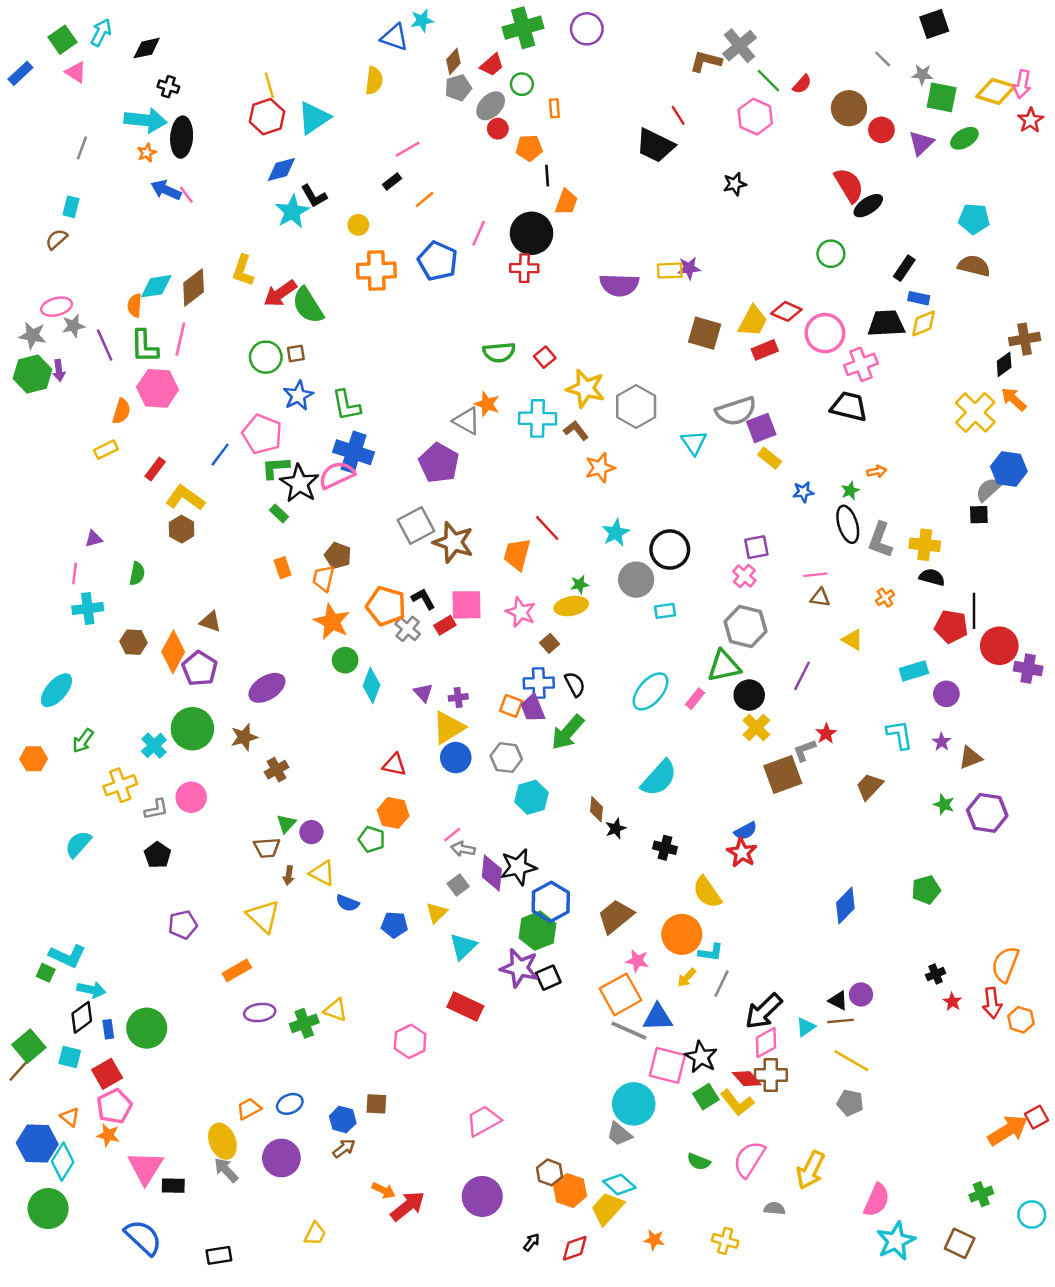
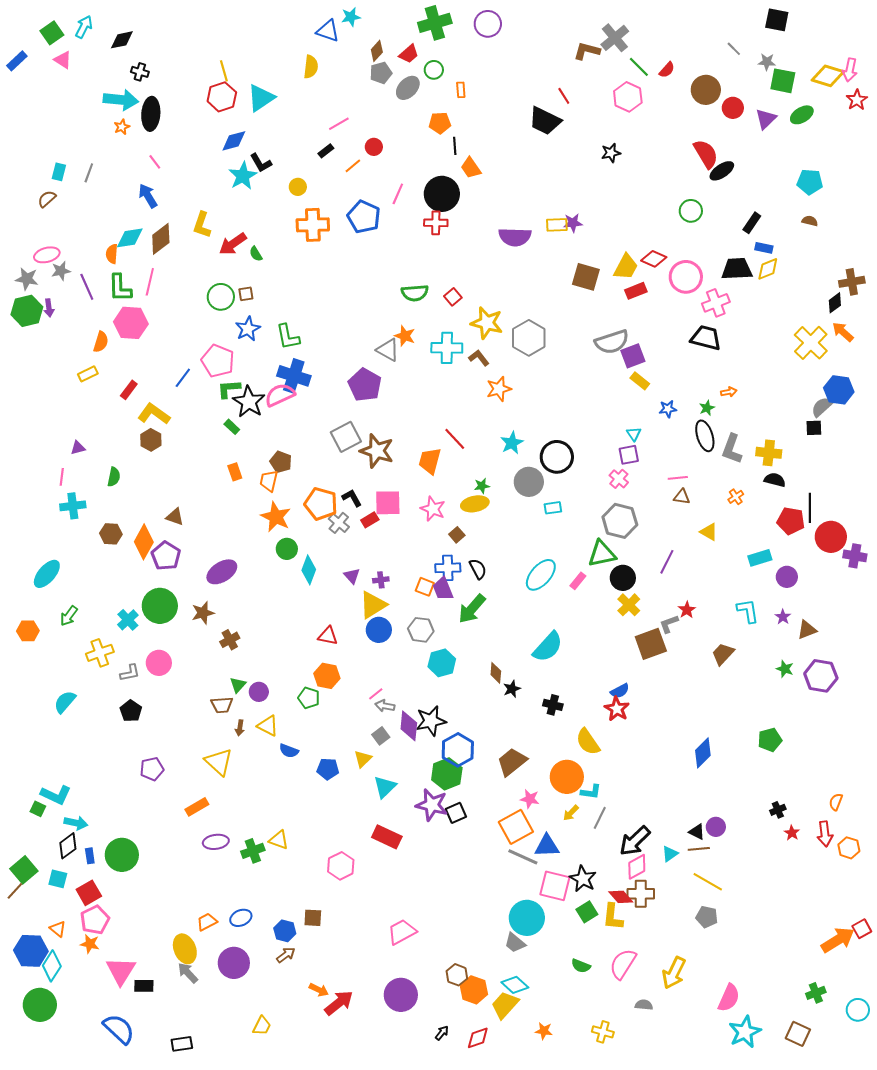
black square: (934, 24) -> (777, 20), turned 30
red circle: (498, 129) -> (374, 147), moved
gray line: (82, 148) -> (89, 173), moved
blue arrow: (166, 190) -> (148, 196), moved, turned 35
orange trapezoid: (566, 202) -> (471, 168), turned 125
brown semicircle: (974, 266) -> (810, 221), size x0.6
green semicircle: (308, 305) -> (256, 254), size x0.5
cyan triangle: (694, 443) -> (634, 434), moved, size x0.7
orange semicircle: (1005, 964) -> (836, 802), size x0.6
yellow L-shape: (737, 1103) -> (613, 917), turned 44

